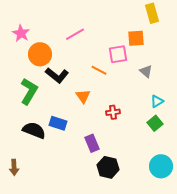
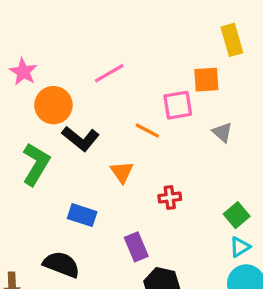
cyan triangle: (157, 101) -> (240, 247), moved
black semicircle: (34, 130) -> (61, 264), moved

